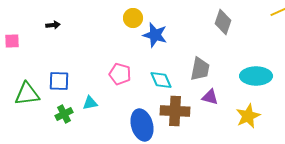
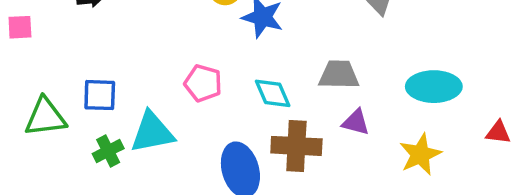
gray trapezoid: (200, 69) -> (339, 75), turned -100
cyan triangle: (90, 103) -> (152, 132), size x1.8

